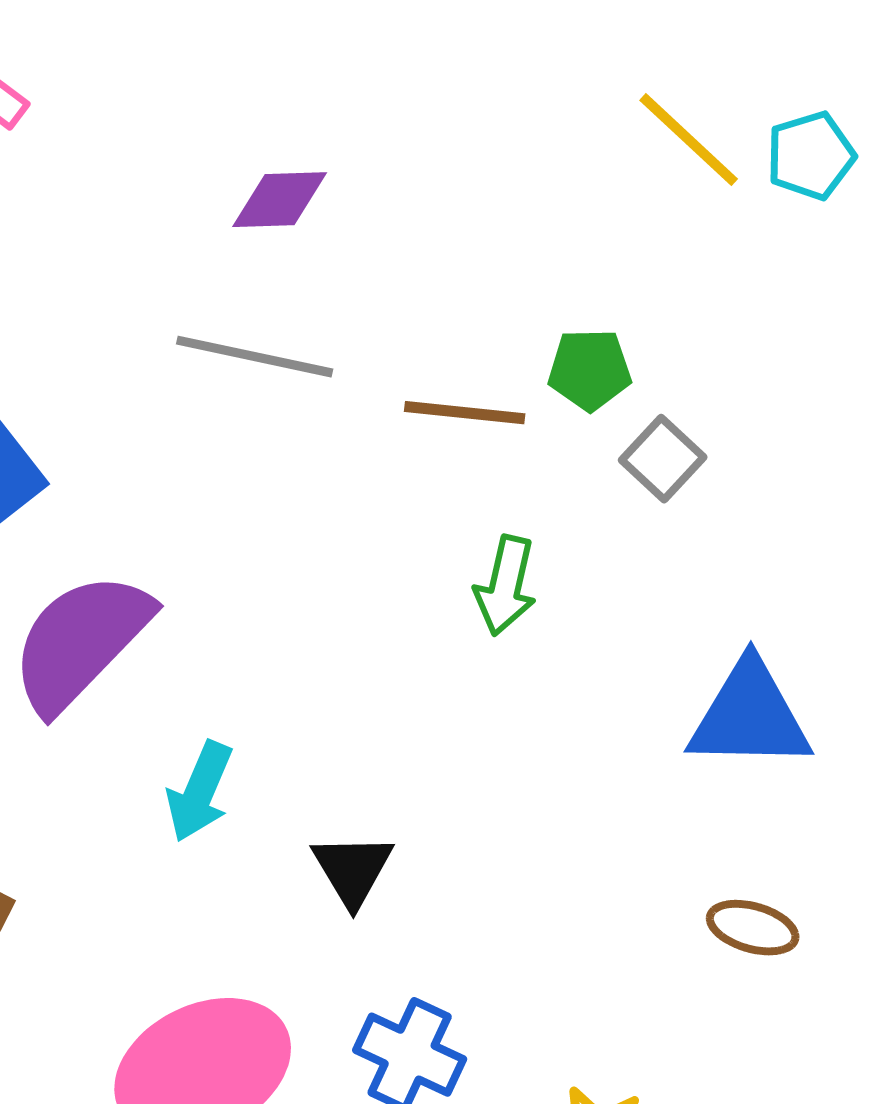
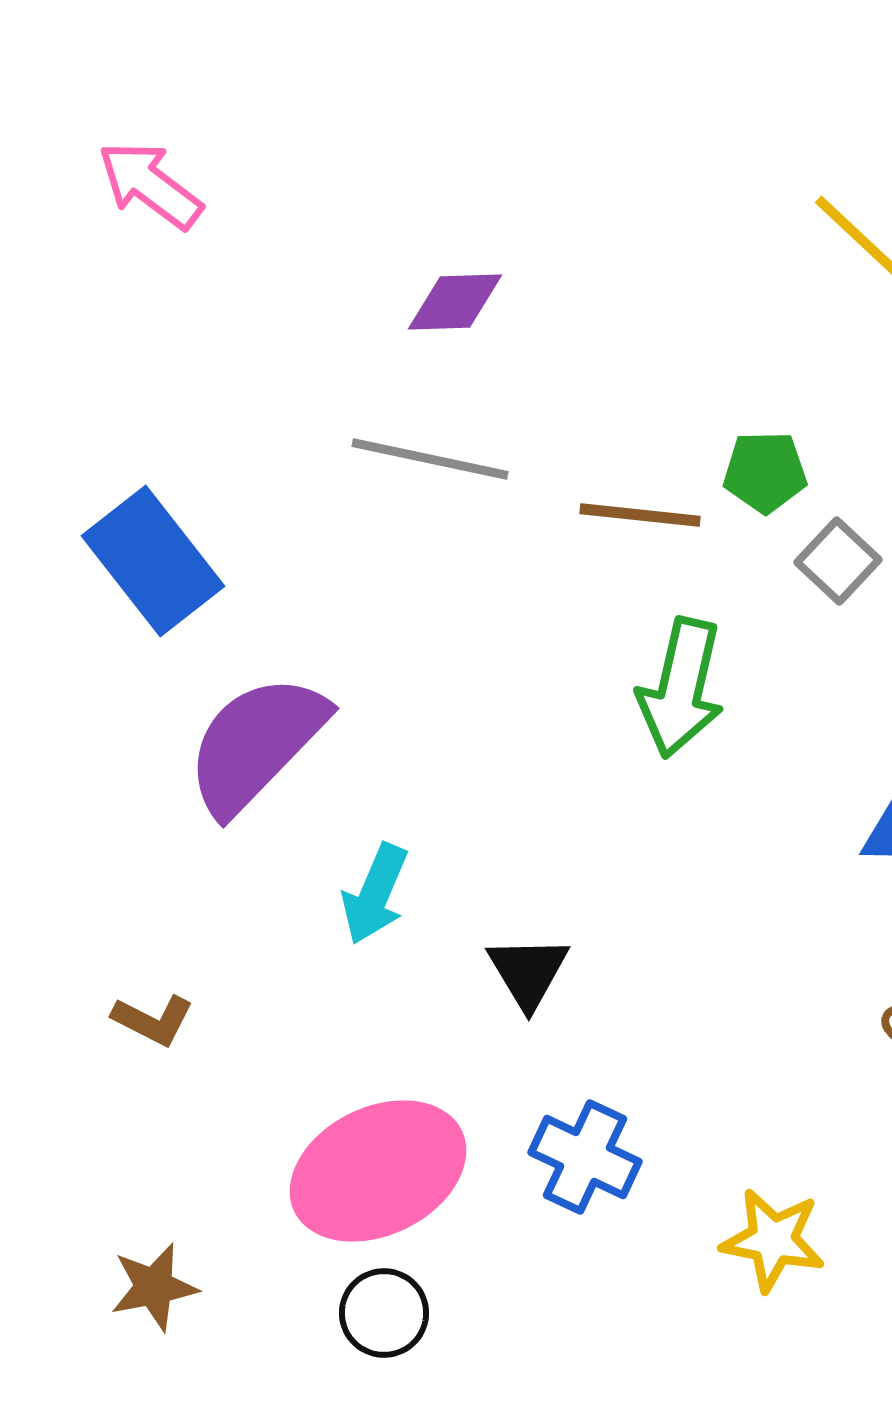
green arrow: (506, 586) -> (681, 688), size x1.4

